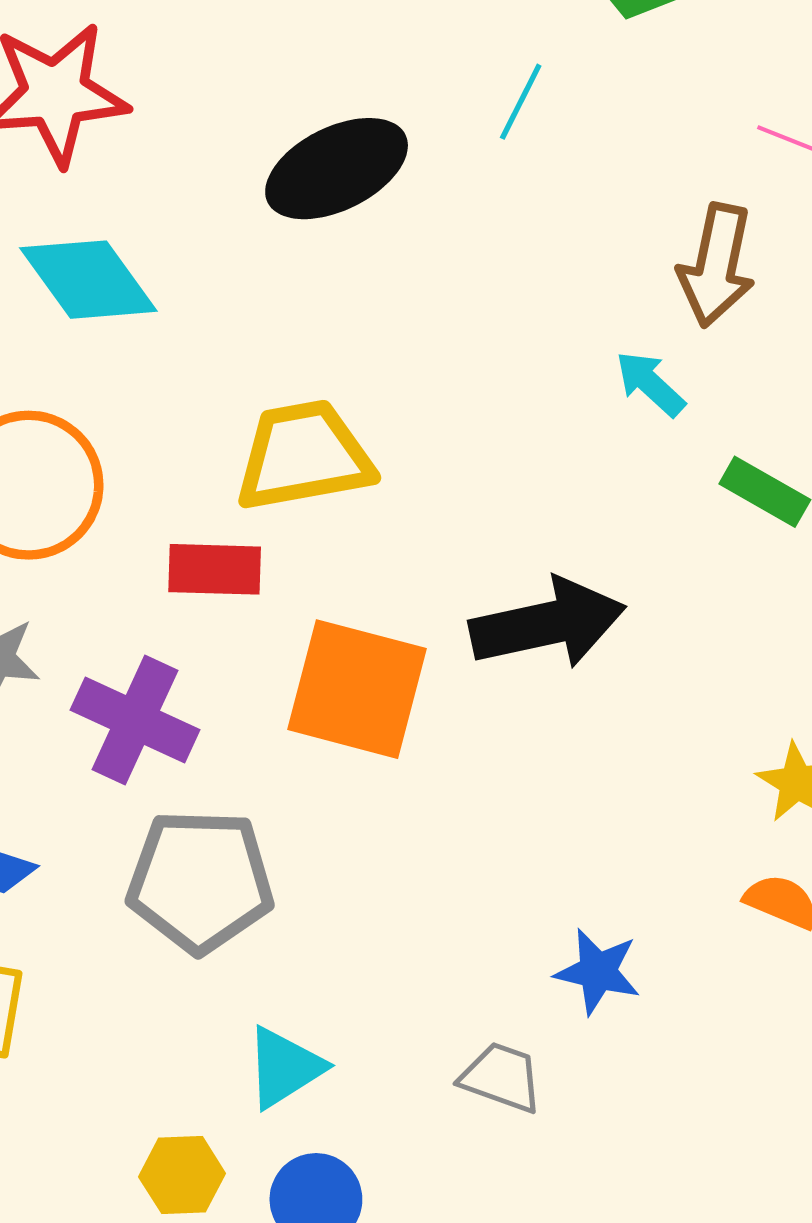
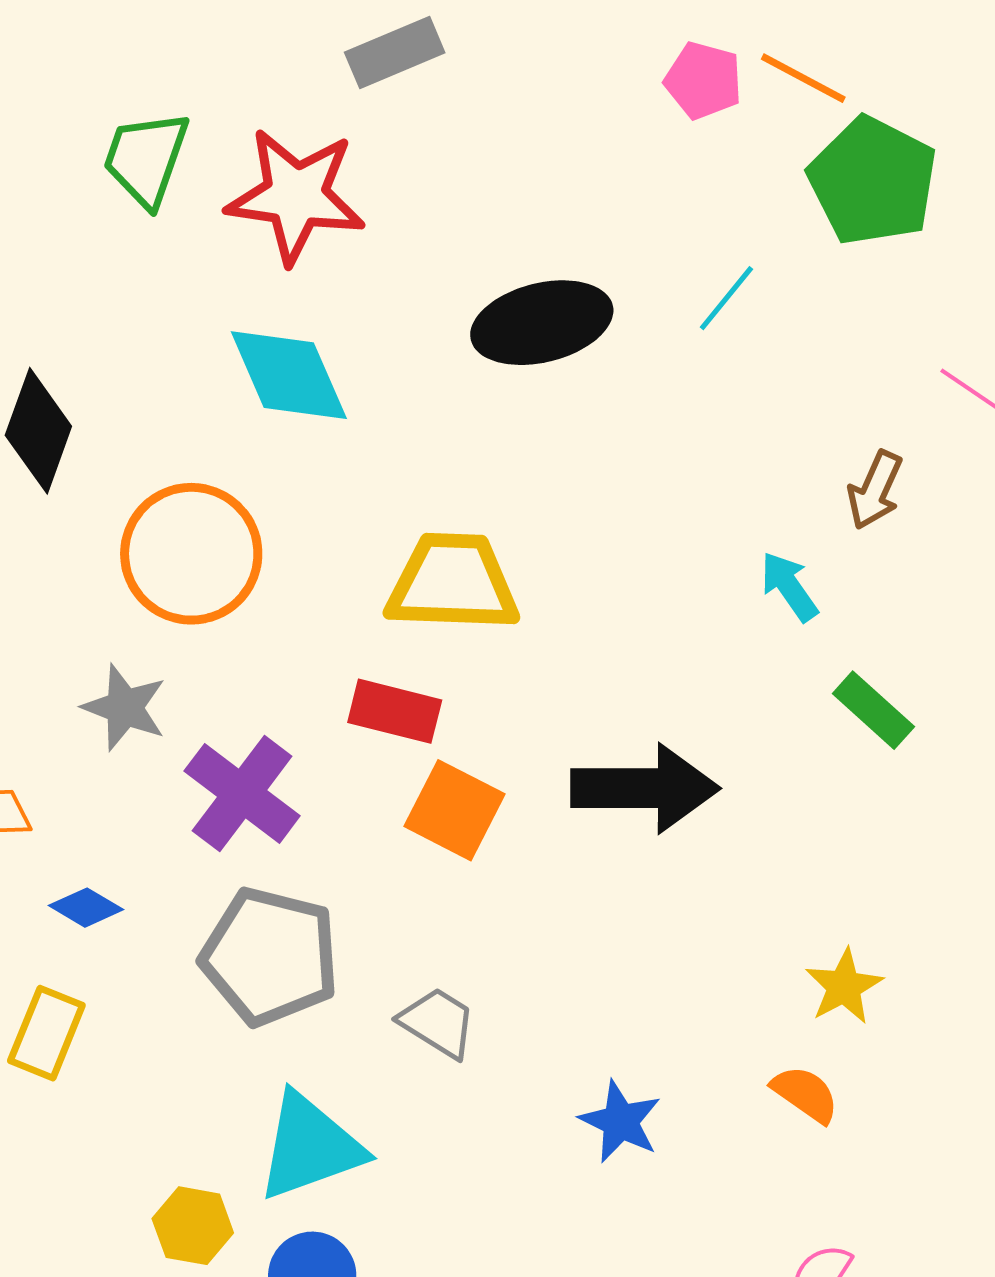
brown arrow: (717, 265) -> (875, 490), size x0.7
red rectangle: (215, 569) -> (395, 711), moved
orange square: (357, 689) -> (454, 810), size x0.7
cyan triangle: (284, 1067) -> (310, 1147), size x1.4
gray trapezoid: (501, 1077) -> (438, 1023), moved

